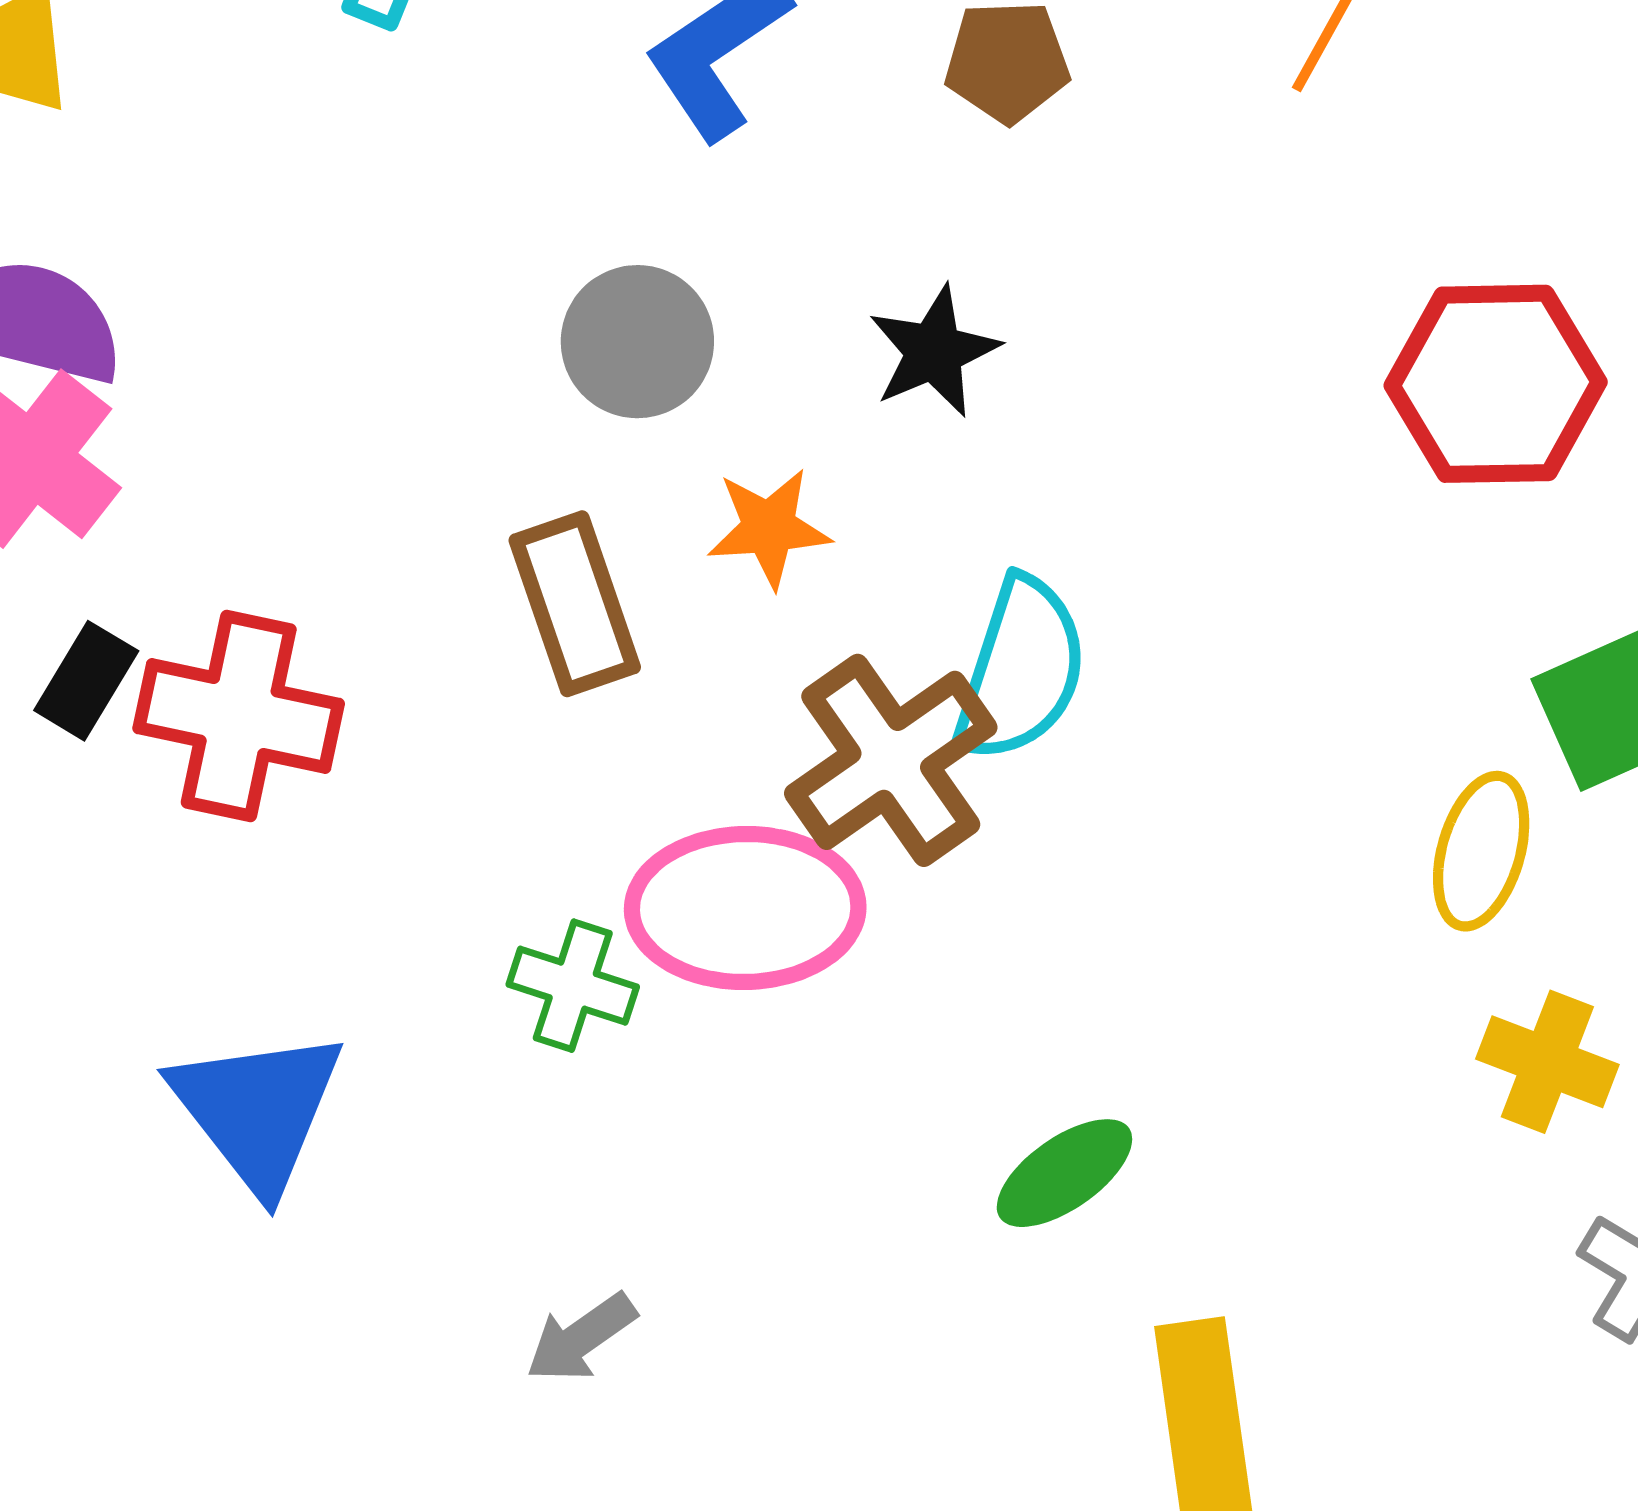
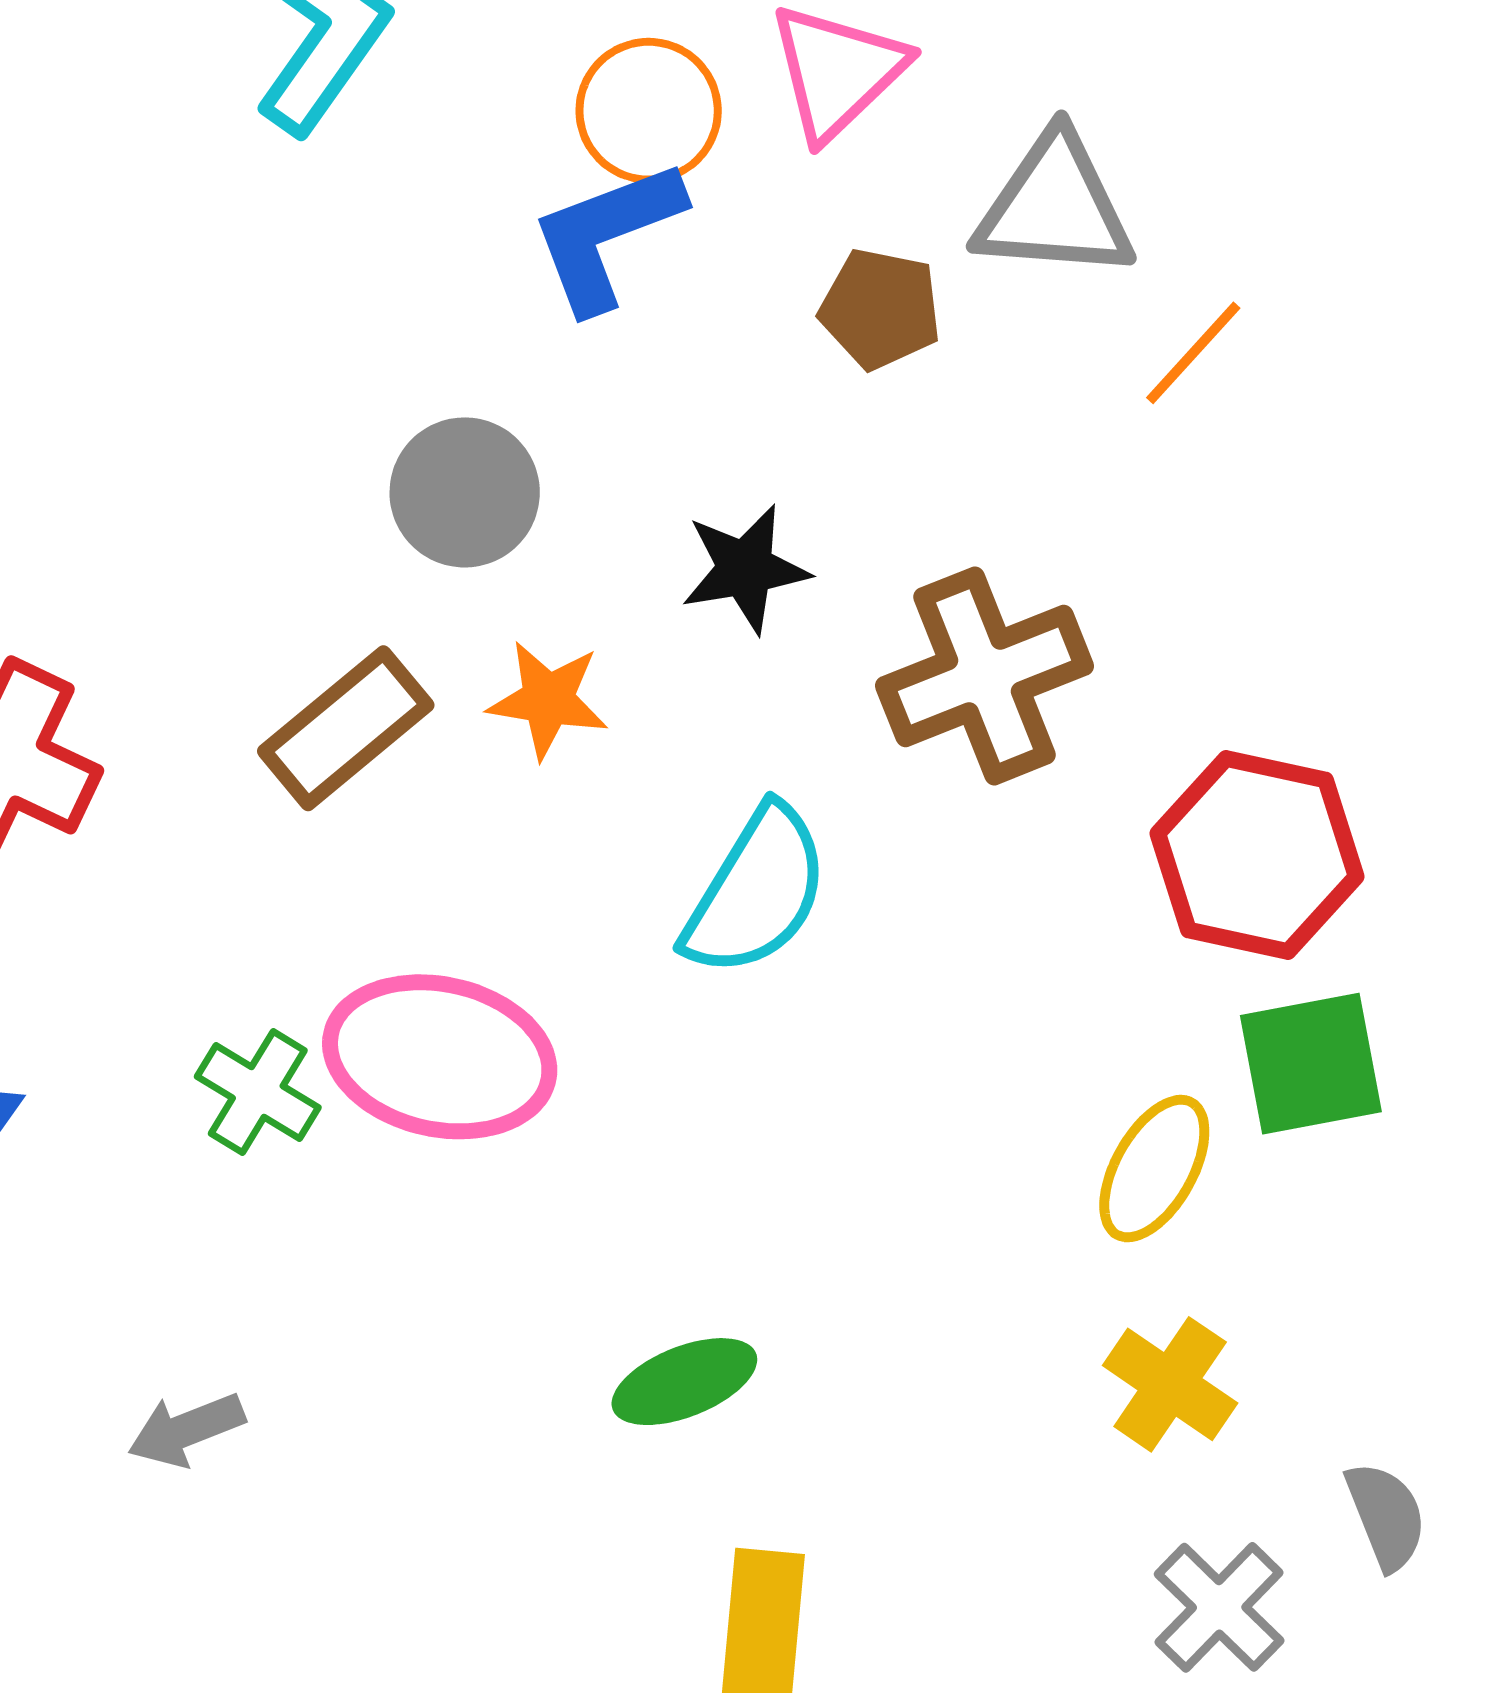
red hexagon: (1496, 384) -> (1257, 855), moved
brown rectangle: (575, 604) -> (346, 728), turned 56
brown cross: (891, 760) -> (985, 676), moved

